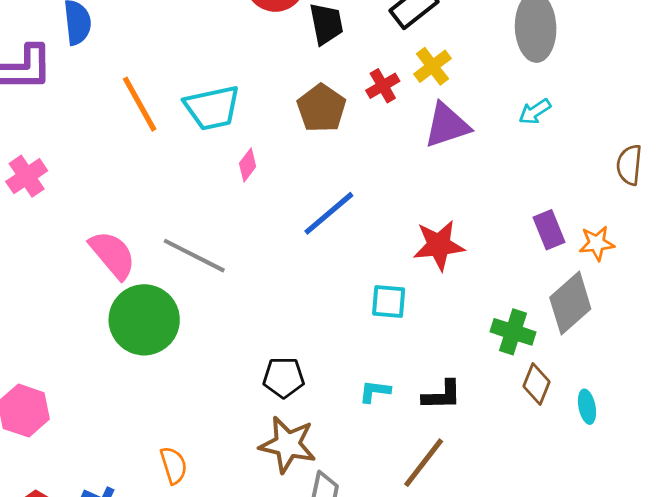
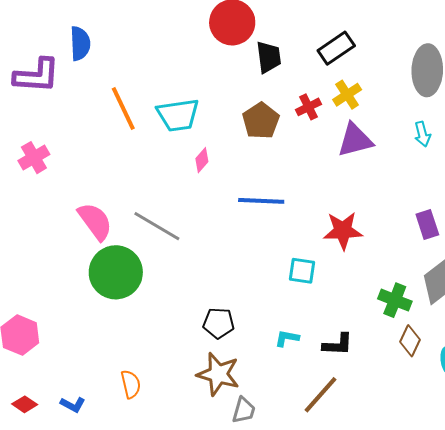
cyan arrow: (535, 112) -> (422, 134), turned -75
blue line: (329, 213) -> (261, 201), turned 39

